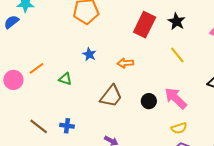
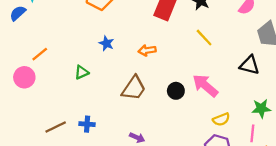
orange line: (37, 68) -> (40, 54), moved
green triangle: (65, 79) -> (82, 72), turned -40
brown line: (39, 126) -> (56, 127), turned -60
yellow semicircle: (179, 128) -> (221, 119), moved

